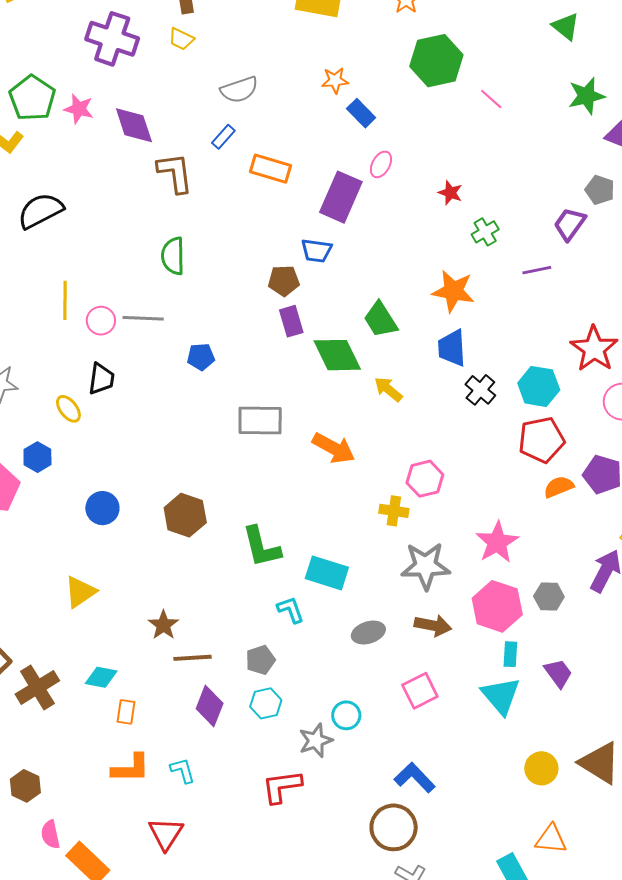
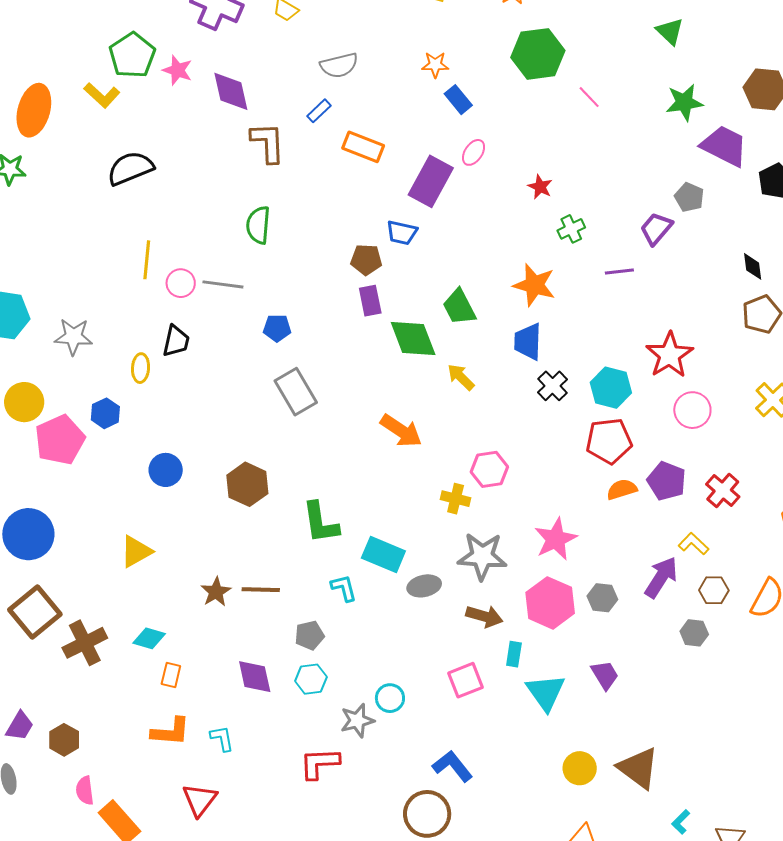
yellow ellipse: (68, 409) -> (141, 368), turned 36
gray rectangle: (260, 421) -> (296, 392), moved, turned 54
gray ellipse: (368, 633) -> (424, 586), moved
cyan rectangle: (510, 654) -> (514, 654), moved
brown line: (192, 658) -> (261, 590), moved
purple diamond: (210, 706) -> (255, 677), turned -39

